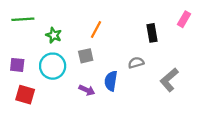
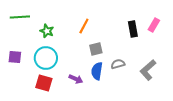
pink rectangle: (184, 19) -> (154, 25), moved
gray square: (86, 56) -> (96, 49), moved
gray semicircle: (136, 63) -> (118, 64), moved
red square: (25, 95) -> (44, 83), moved

